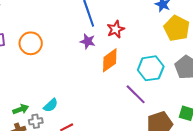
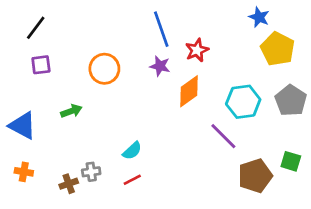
orange circle: (31, 43) -> (104, 69), moved
cyan semicircle: (51, 105) -> (132, 151), moved
green arrow: (21, 109) -> (71, 111), moved

